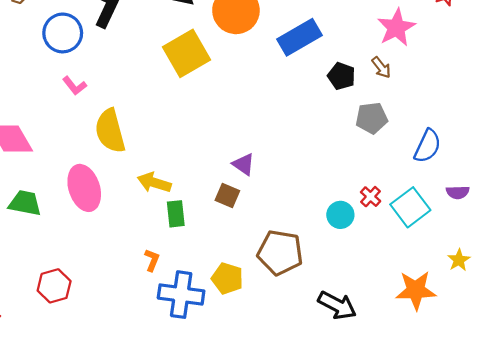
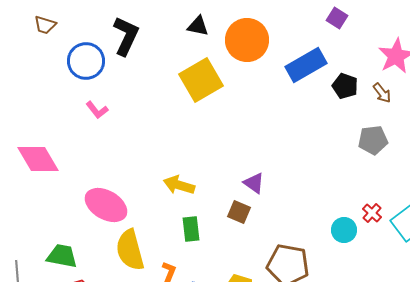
black pentagon: (341, 76) -> (345, 86), moved
yellow semicircle: (110, 131) -> (130, 250), moved
yellow arrow: (154, 183) -> (179, 185), moved
pink ellipse: (84, 188) -> (106, 205), turned -42
green trapezoid: (25, 203) -> (62, 256), moved

